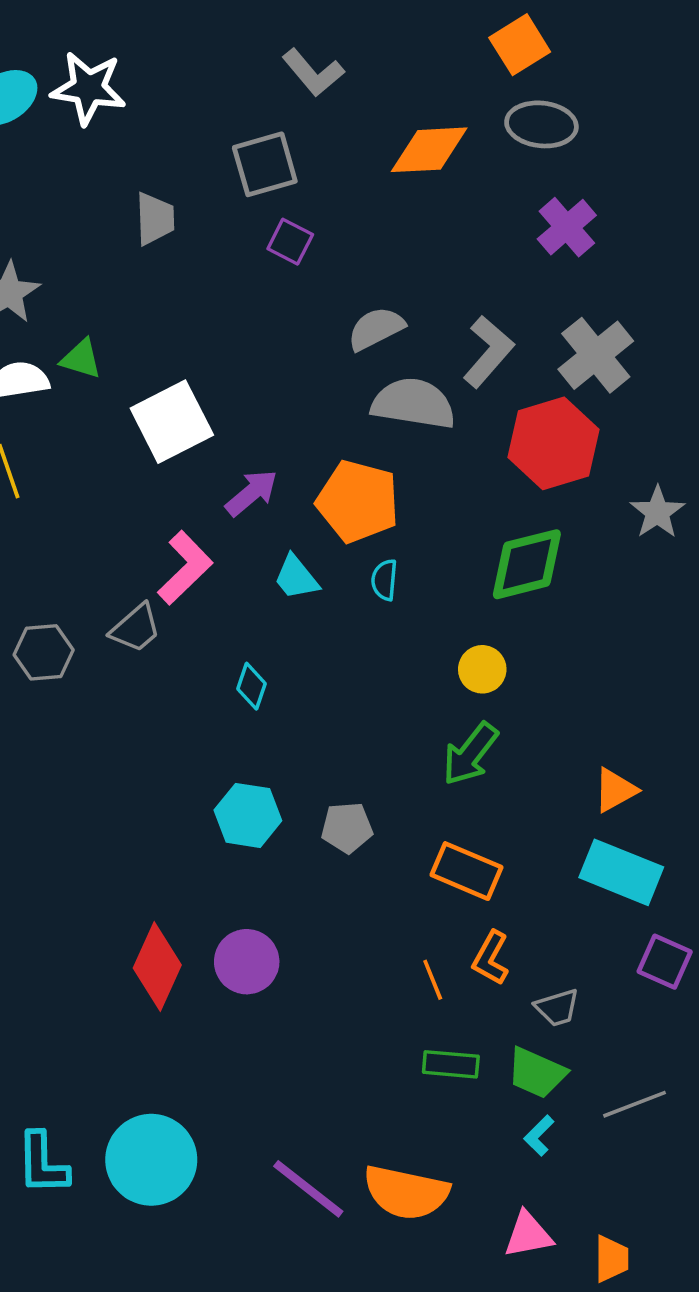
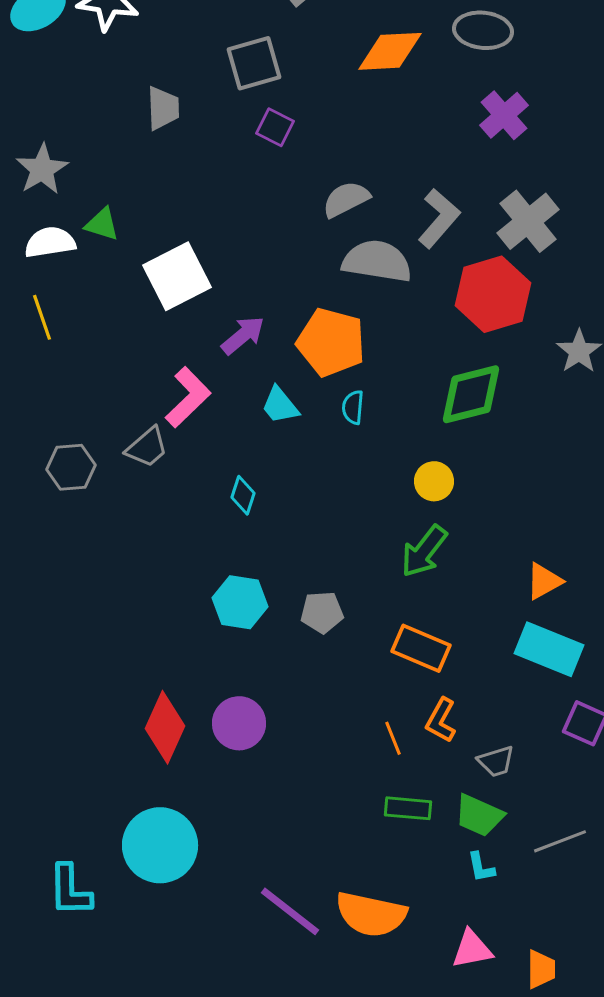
cyan L-shape: (539, 1136) -> (481, 867), turned -56
cyan circle: (151, 1160) -> (160, 845), moved

